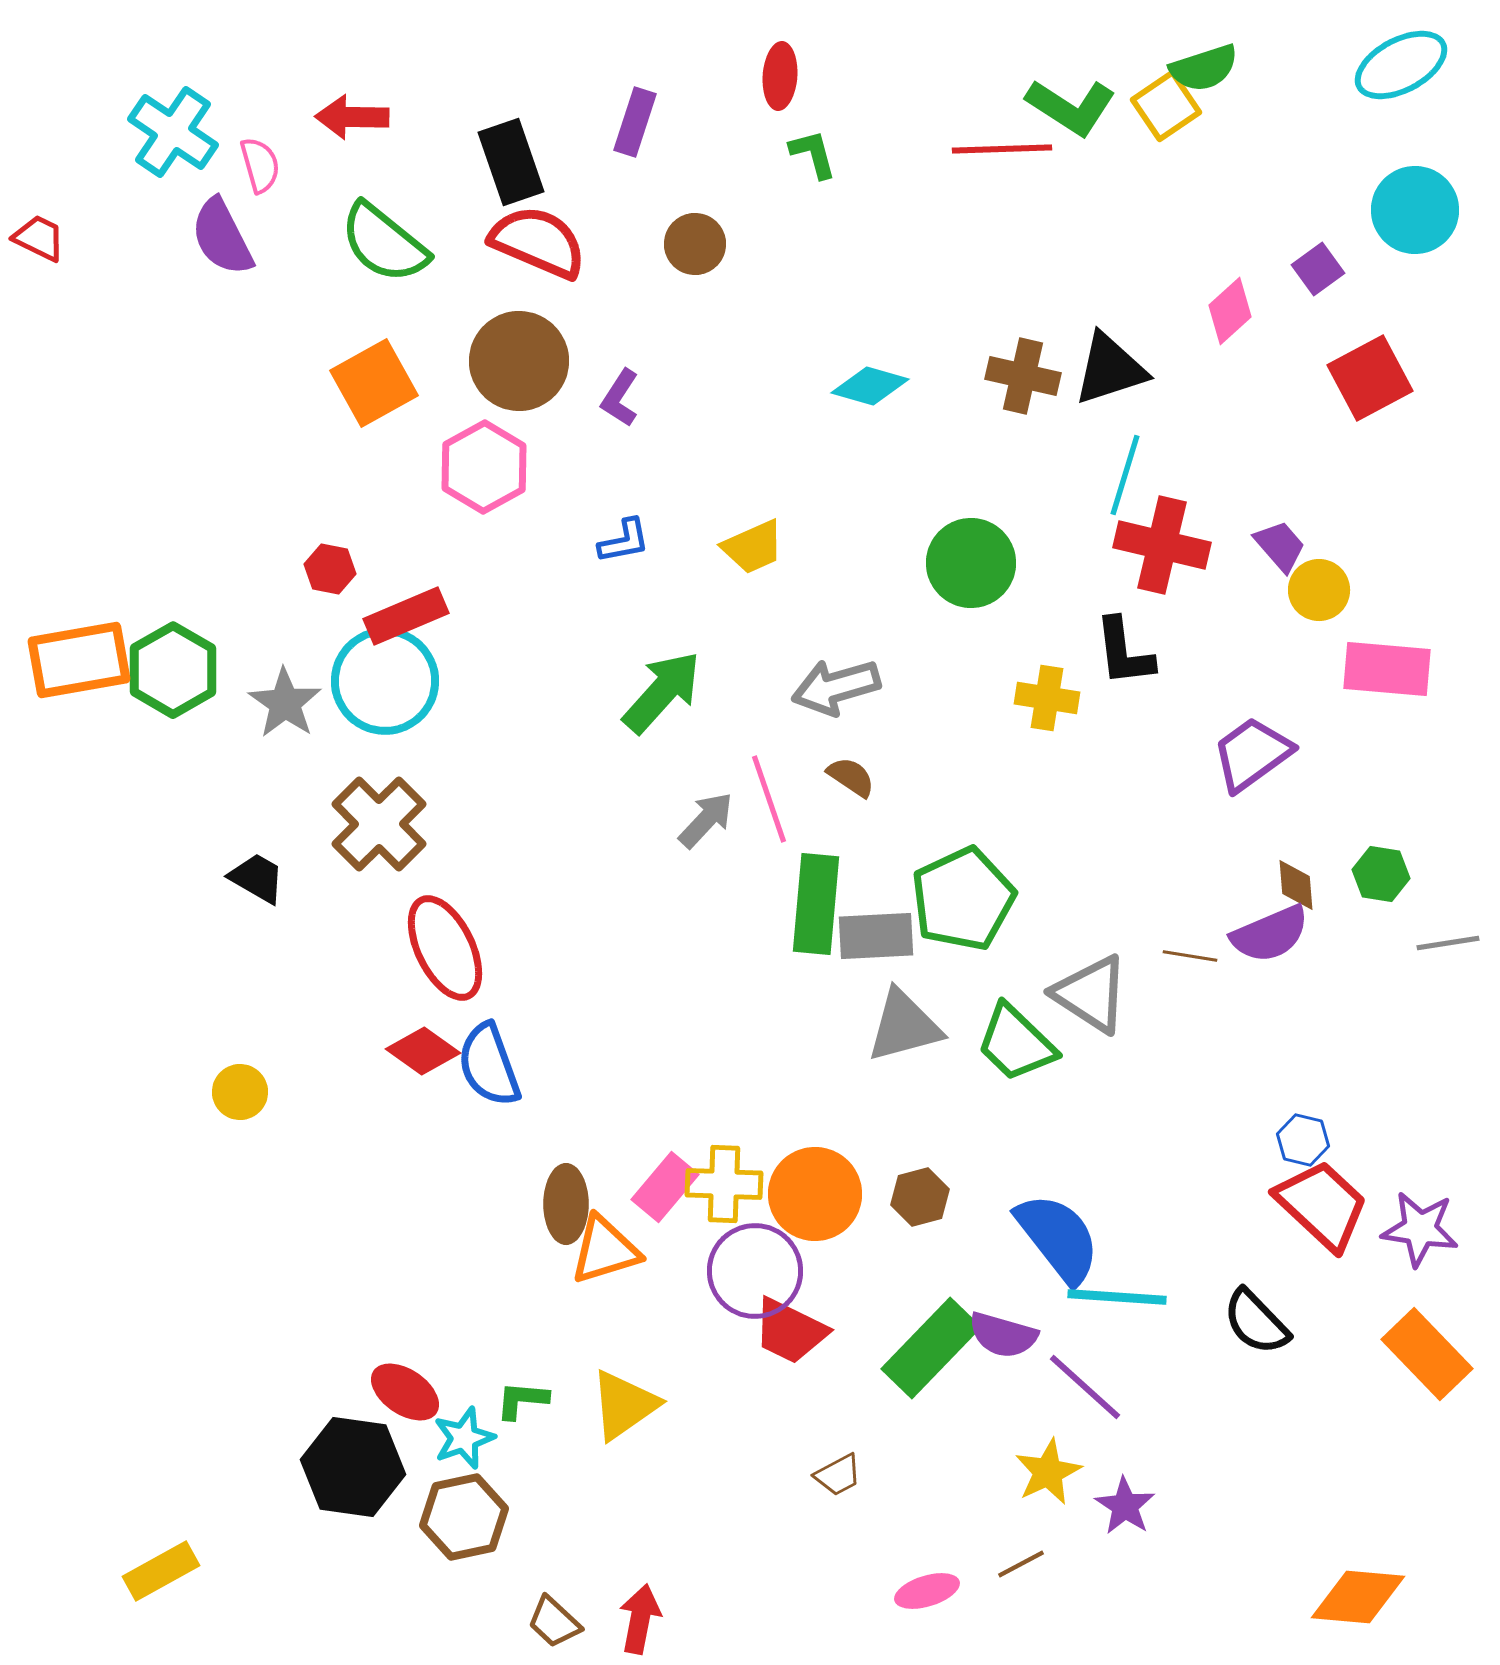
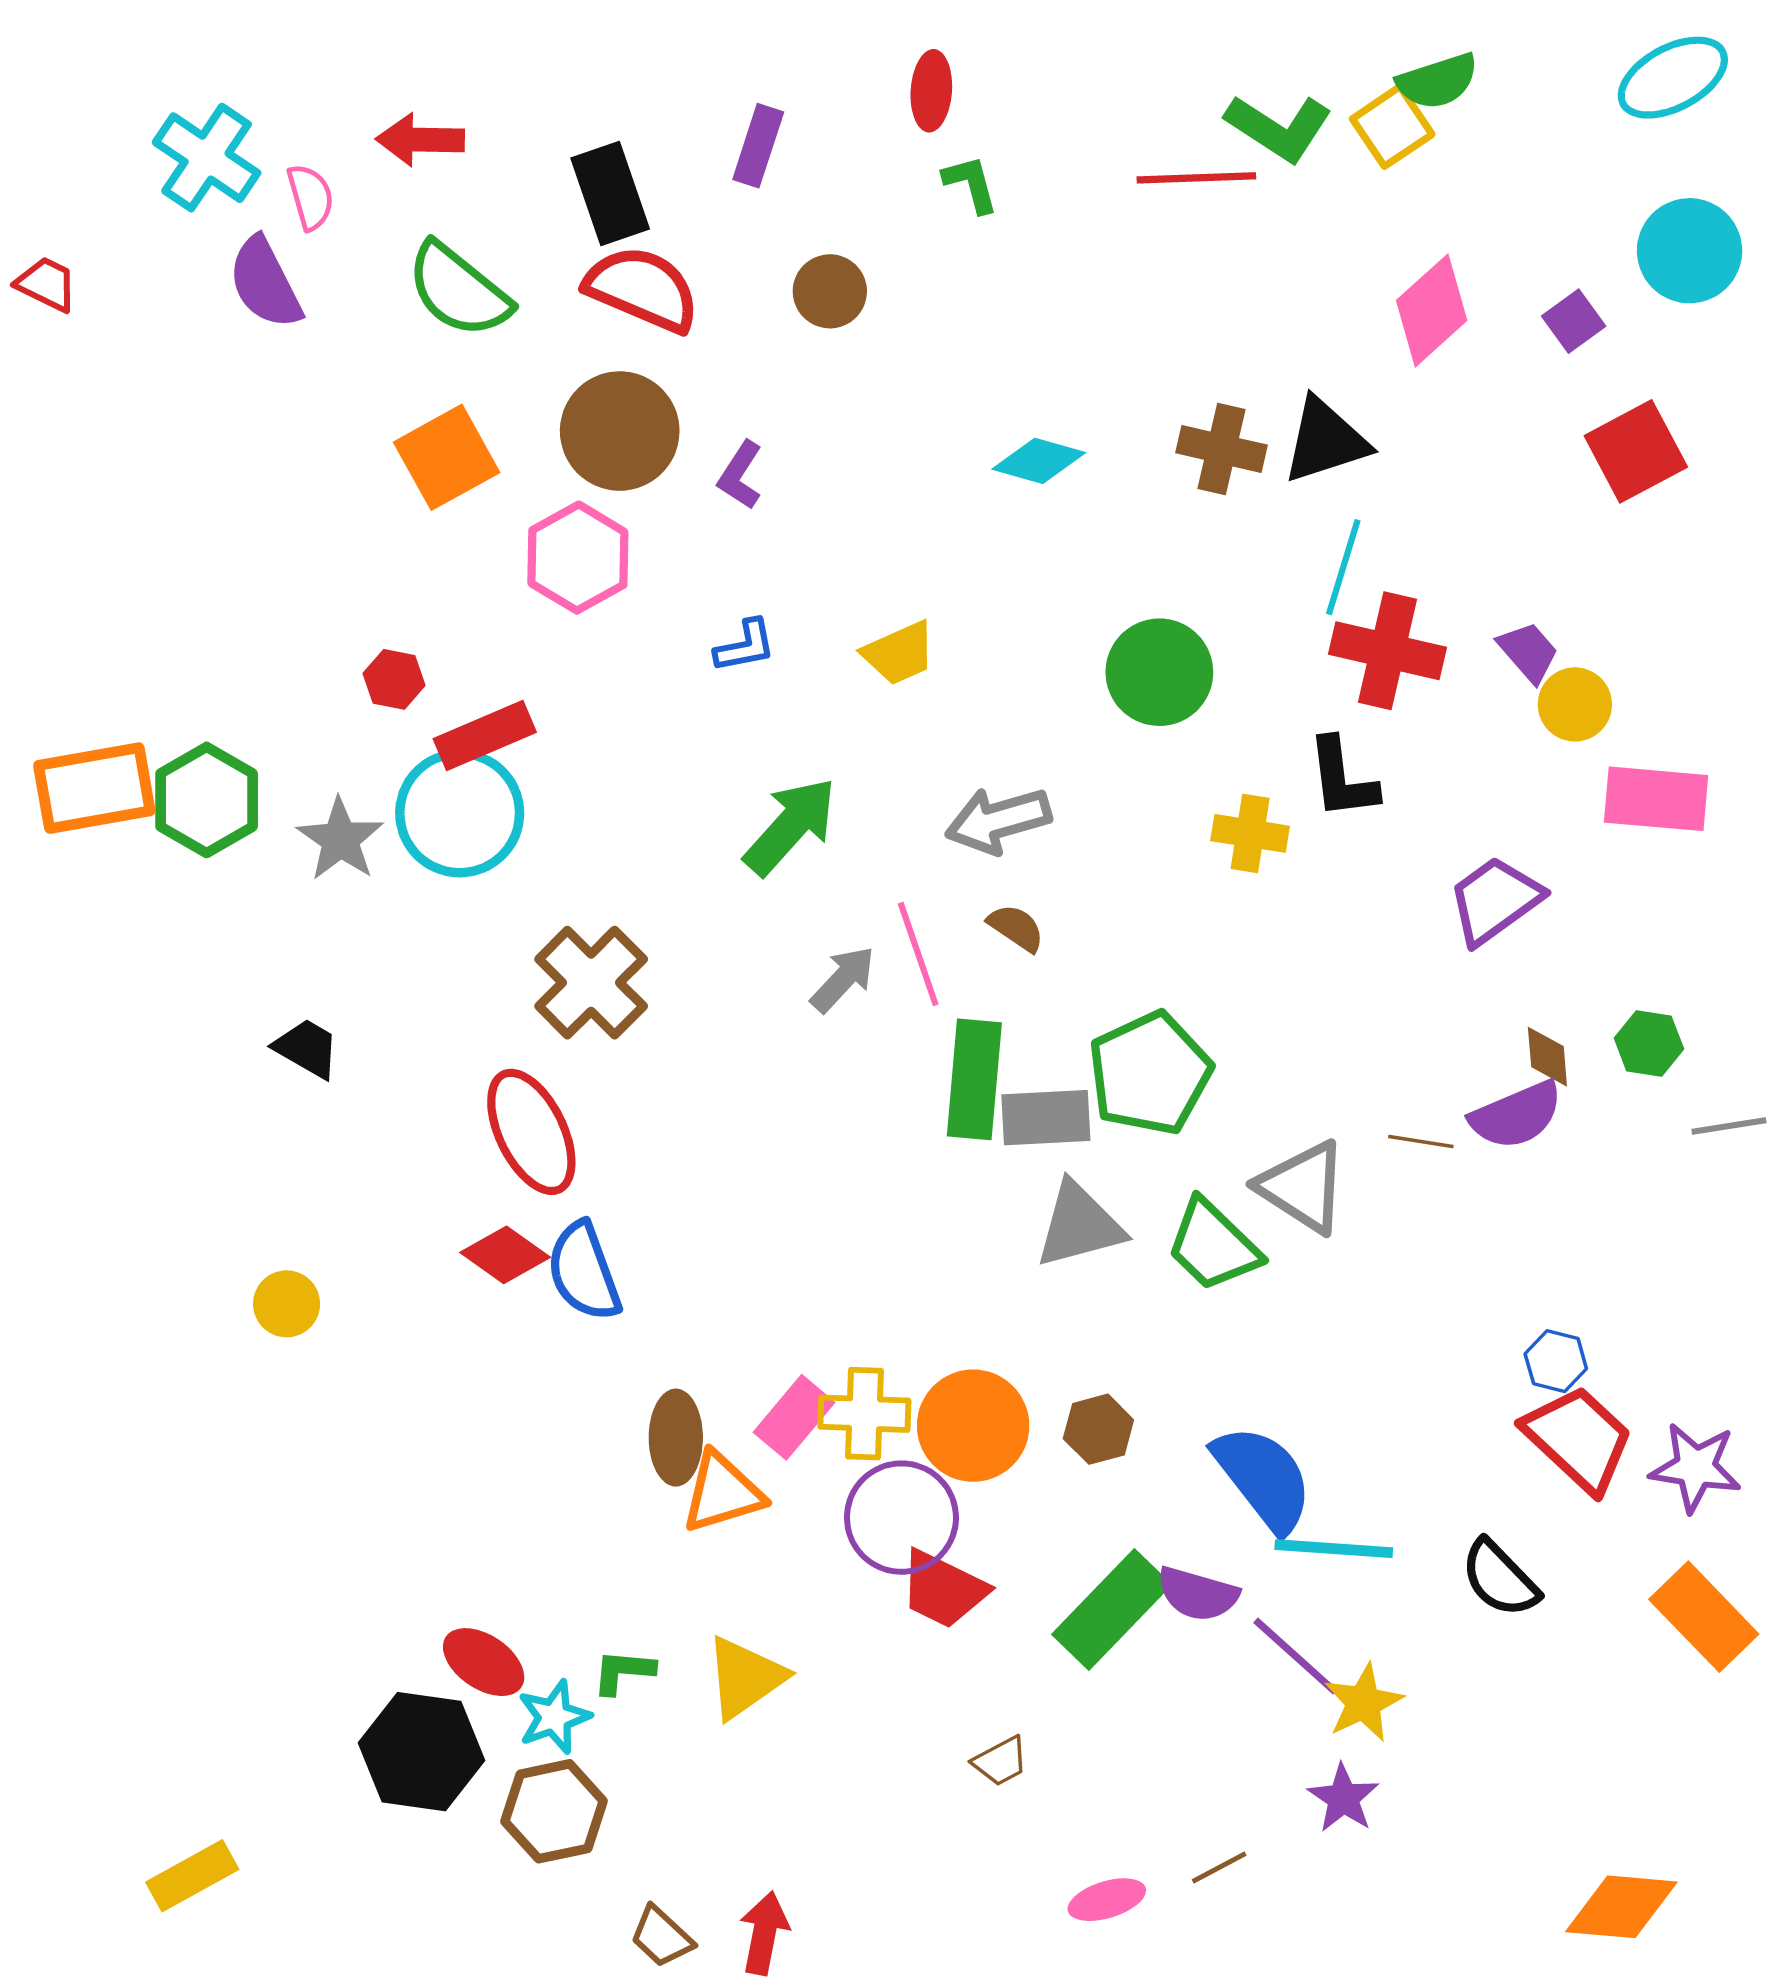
pink diamond: (1230, 311) -> (1432, 310), moved, size x1.4
brown cross: (379, 824) -> (591, 983), moved
yellow star: (1048, 1472) -> (1364, 1703), moved

